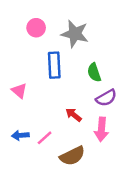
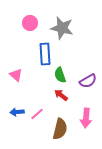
green semicircle: (94, 72) -> (60, 75), moved
pink arrow: (101, 129) -> (86, 118), moved
brown semicircle: (72, 156) -> (60, 129), turned -50

